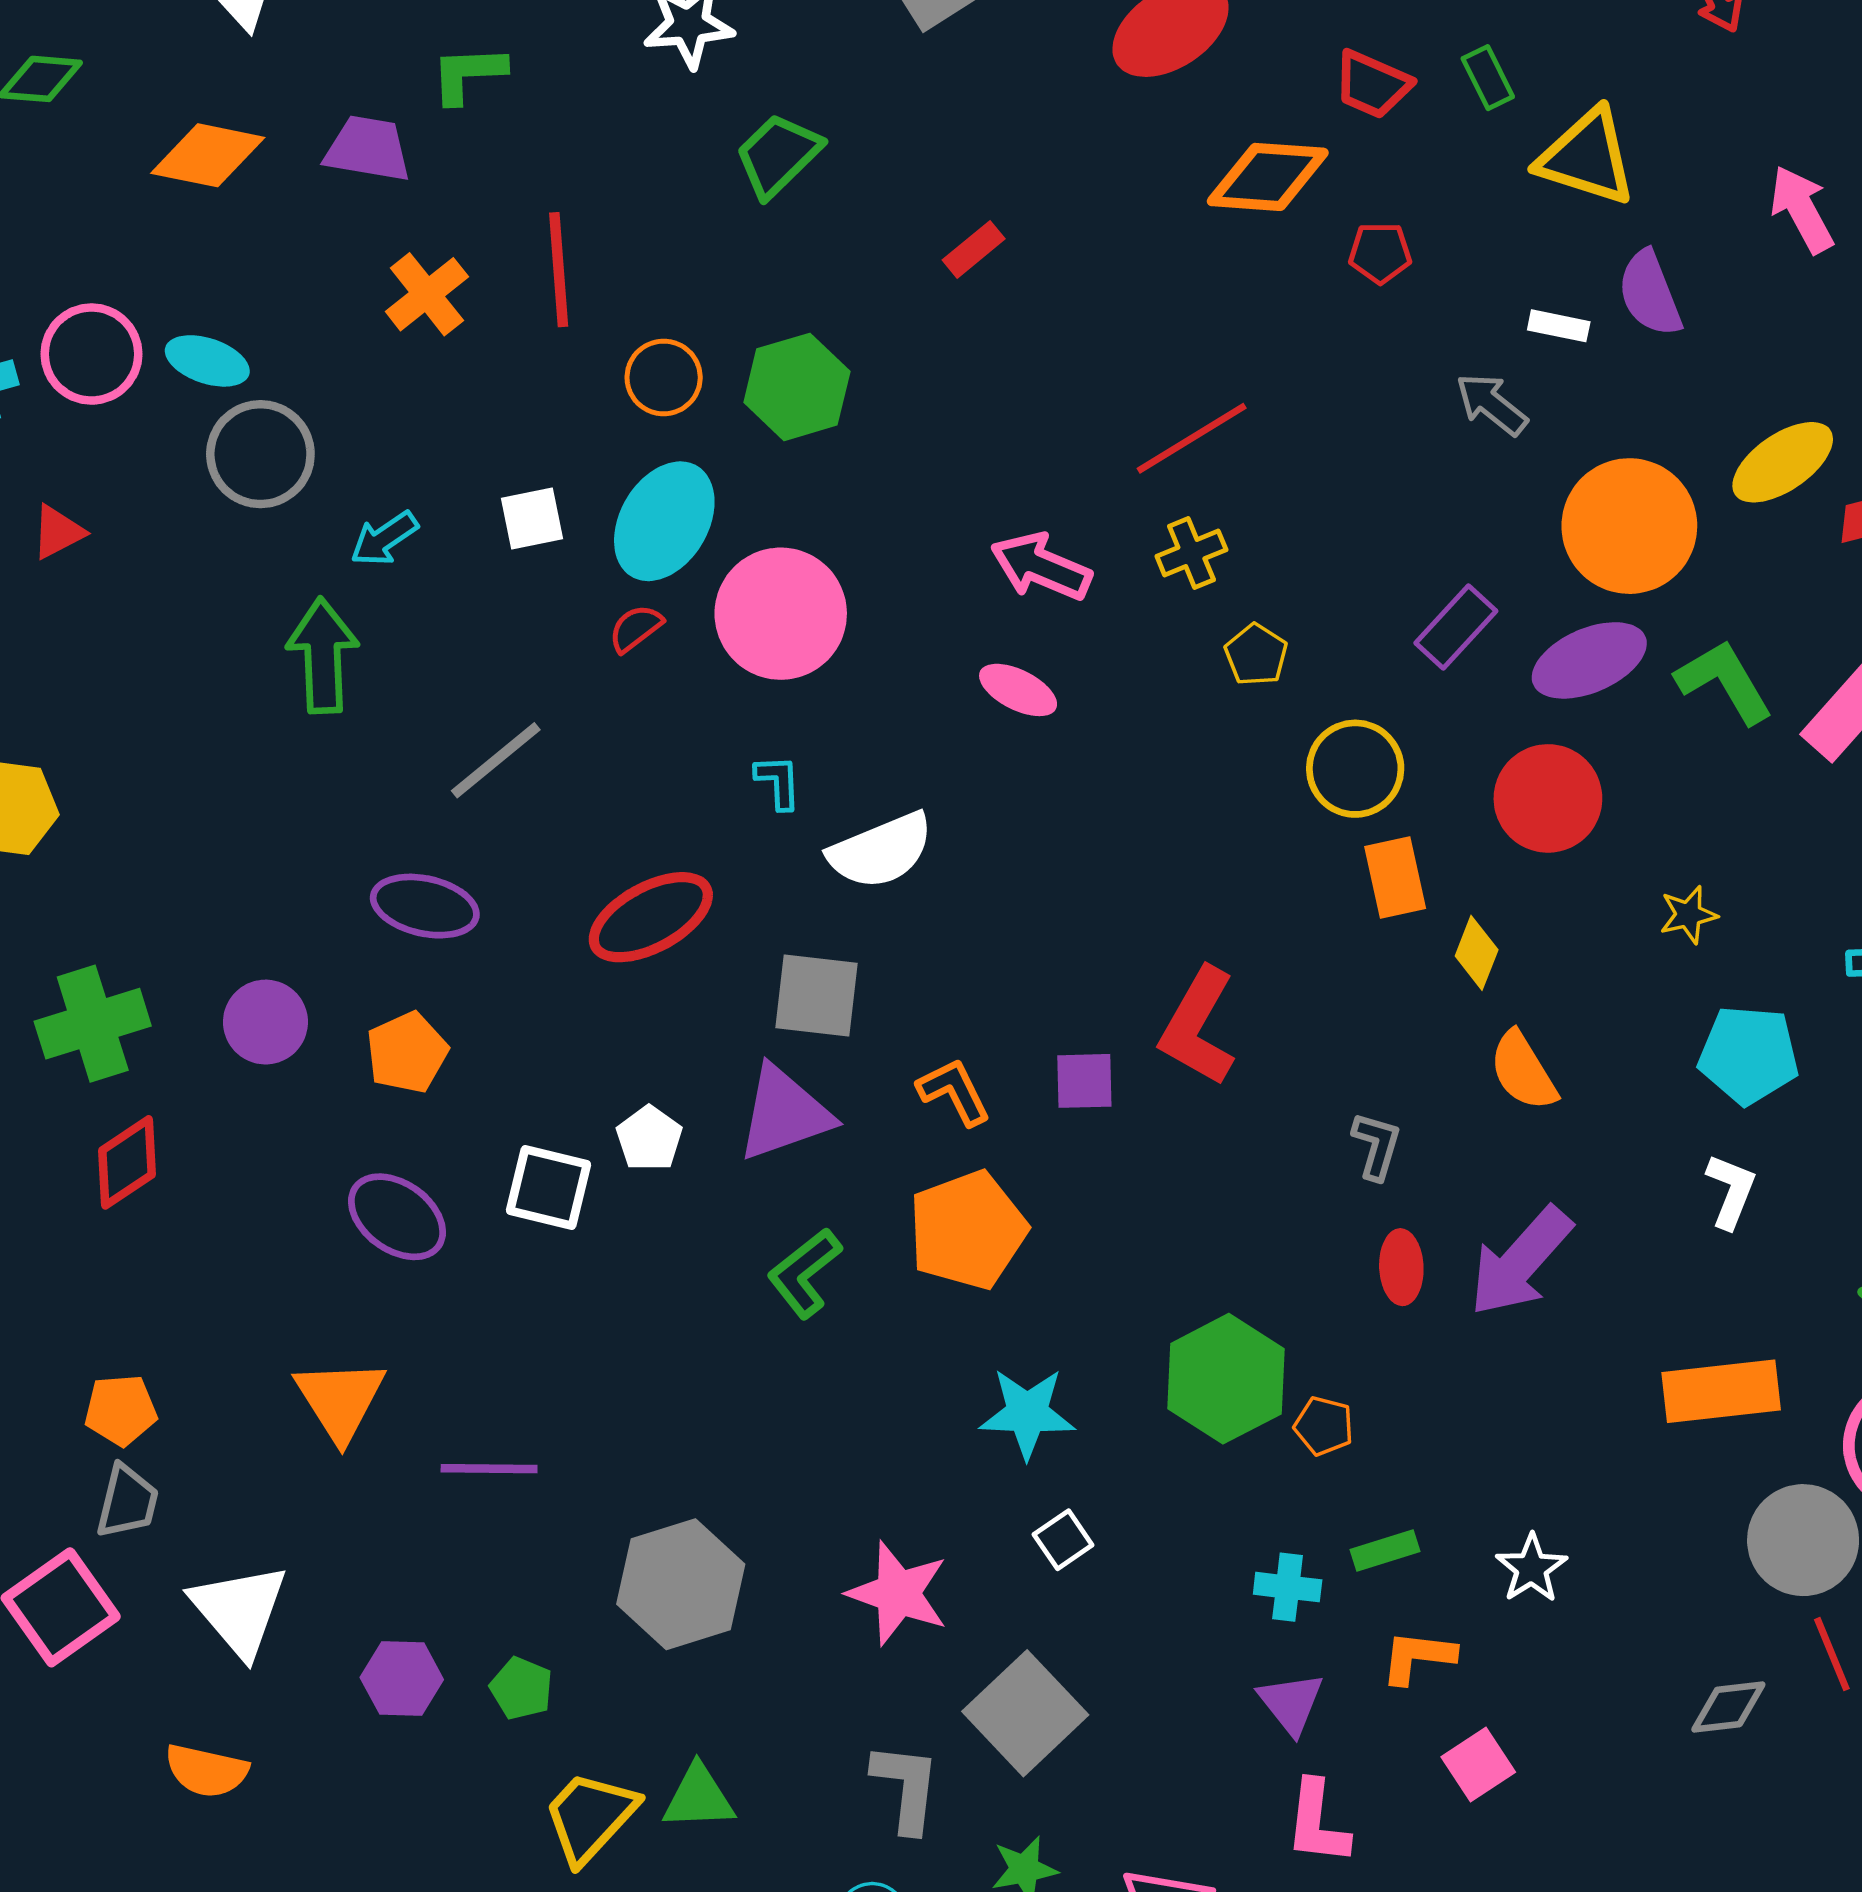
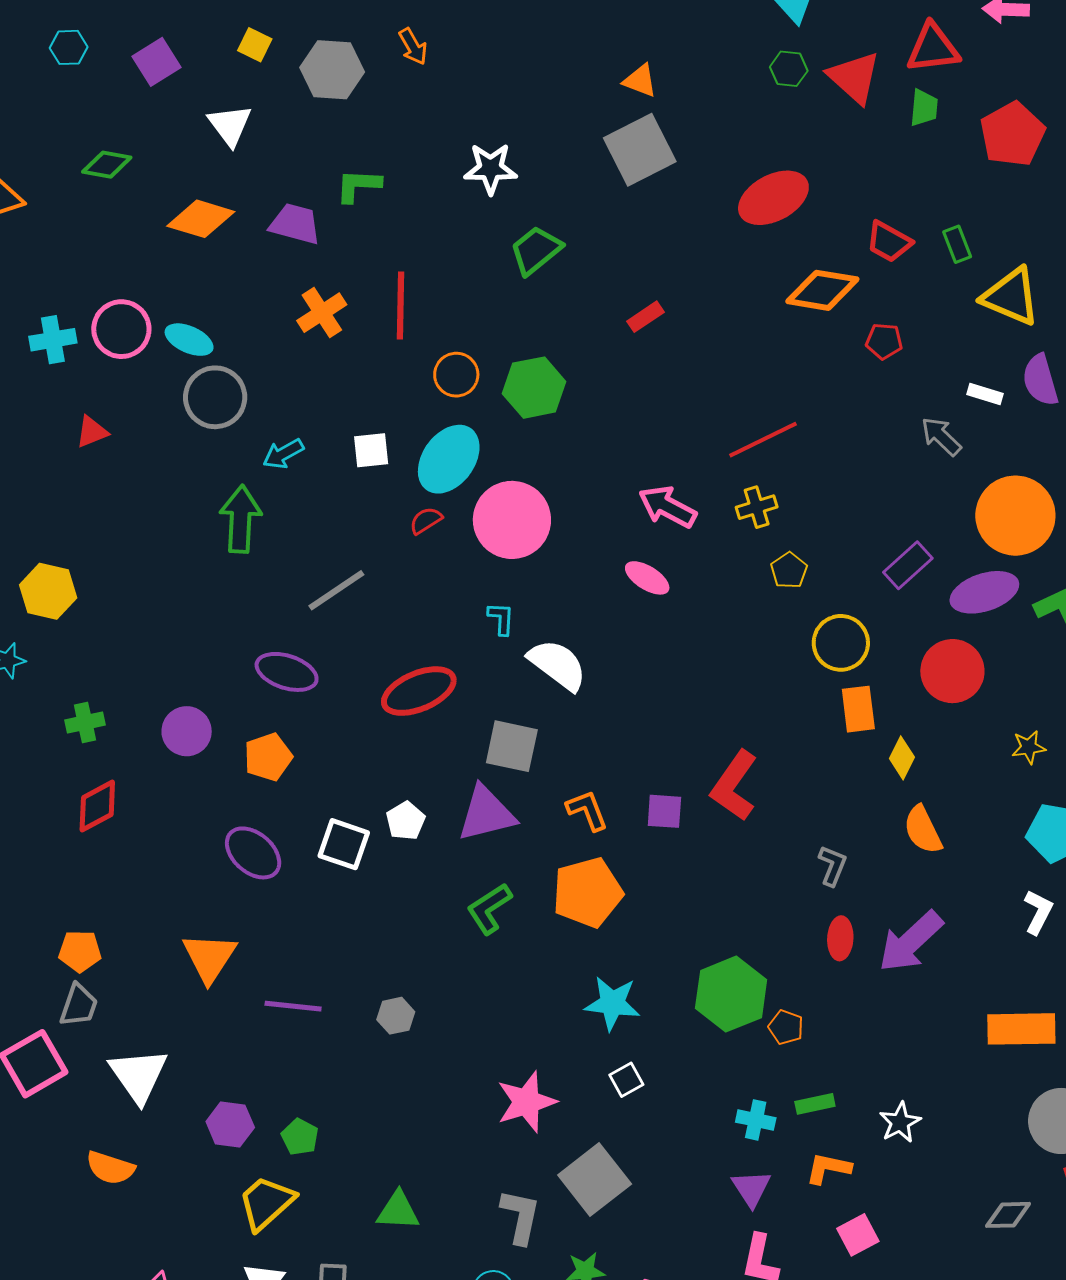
white semicircle: (881, 851) -> (558, 665), turned -126
green cross: (93, 1024) -> (85, 723), size x0.6
gray hexagon: (681, 1584) -> (396, 1016), moved, size x0.5
pink star: (898, 1593) -> (526, 1102), turned 30
yellow trapezoid: (590, 1817) -> (266, 1203), moved

